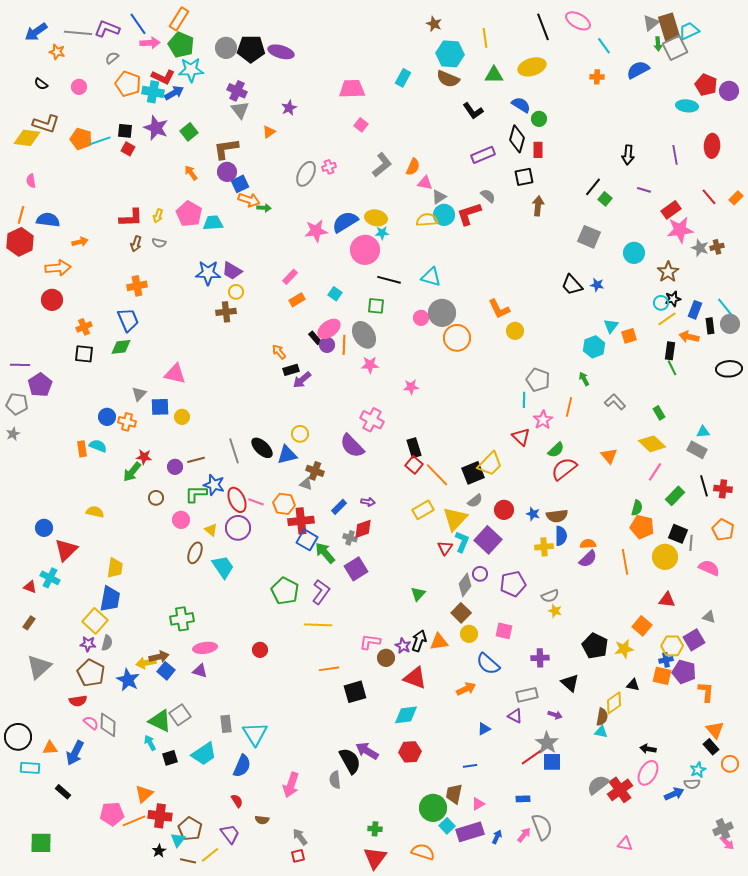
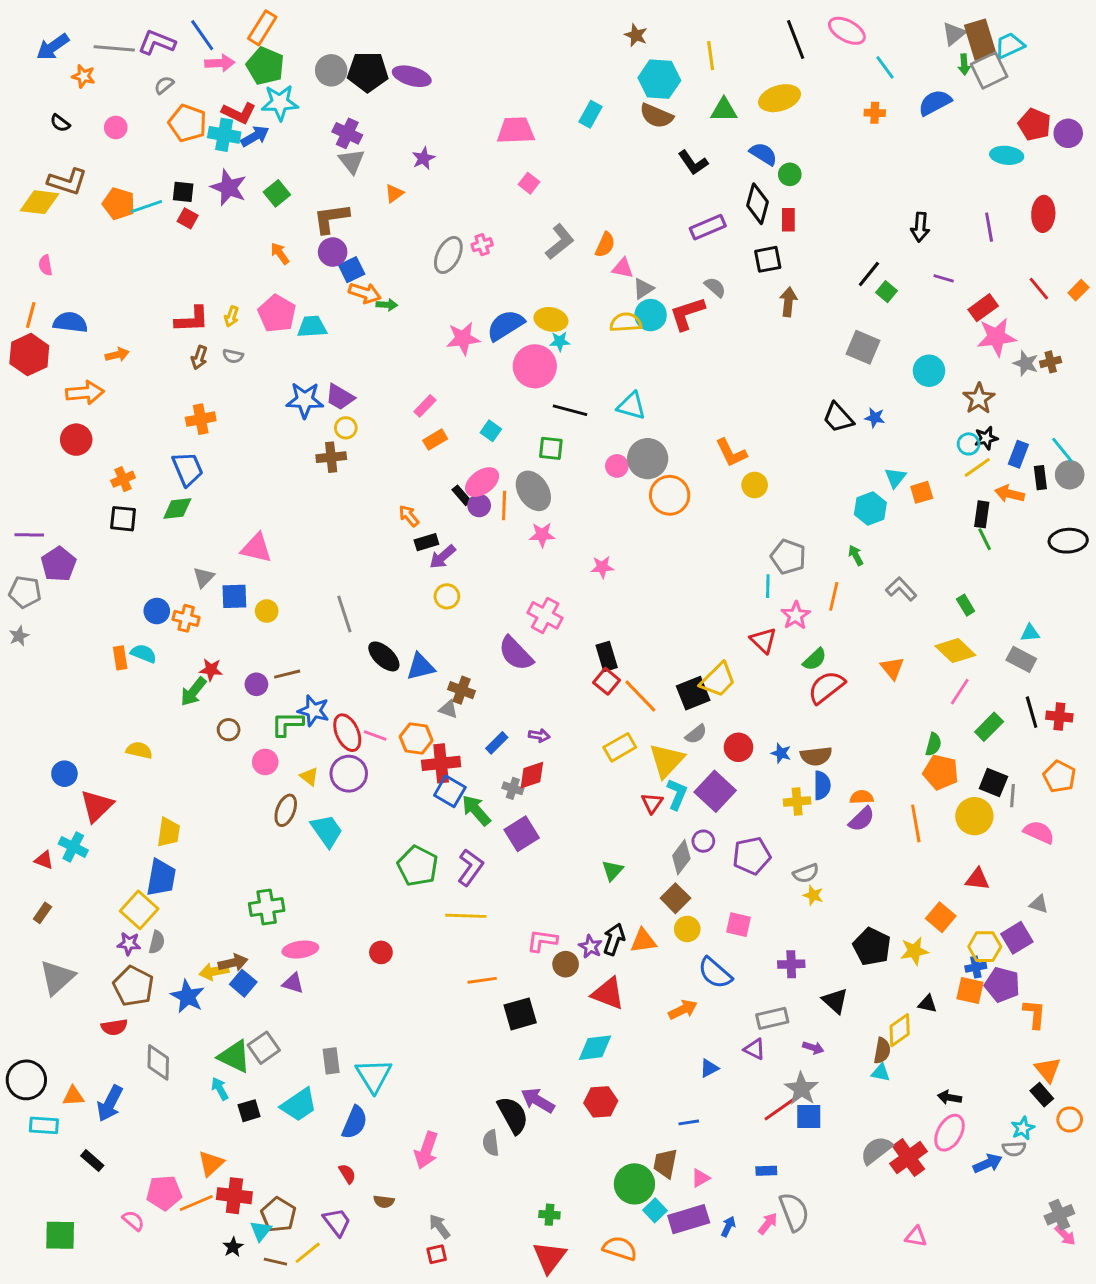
yellow circle: (300, 434) -> (447, 596), moved
gray line: (234, 451) -> (344, 614), moved
pink semicircle: (91, 723) -> (133, 1221), moved

